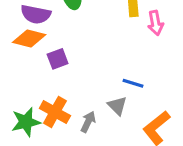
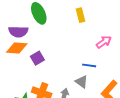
pink arrow: (156, 23) -> (104, 42), moved, turned -105

